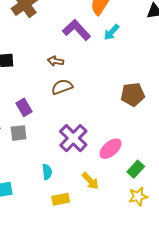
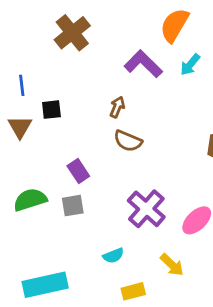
brown arrow: (55, 61) -> (117, 107), turned 105
brown semicircle: (62, 87) -> (128, 141), turned -135
cyan semicircle: (47, 172) -> (113, 256), turned 77

